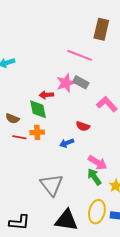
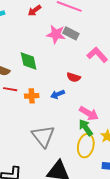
pink star: (66, 83) -> (56, 34), turned 30
red arrow: (46, 95) -> (34, 11), moved, turned -32
orange cross: (37, 132) -> (32, 96), moved
yellow ellipse: (97, 212) -> (86, 146), moved

